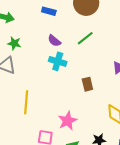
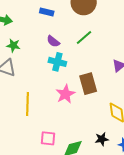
brown rectangle: (87, 84) -> (88, 84), size x1.5
pink star: (68, 121) -> (65, 94), moved

